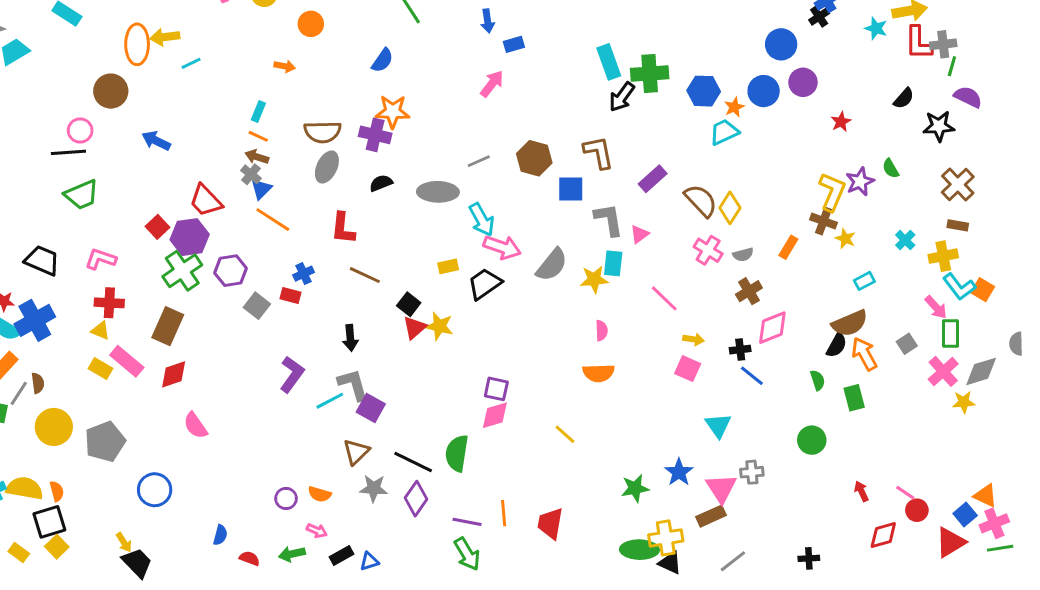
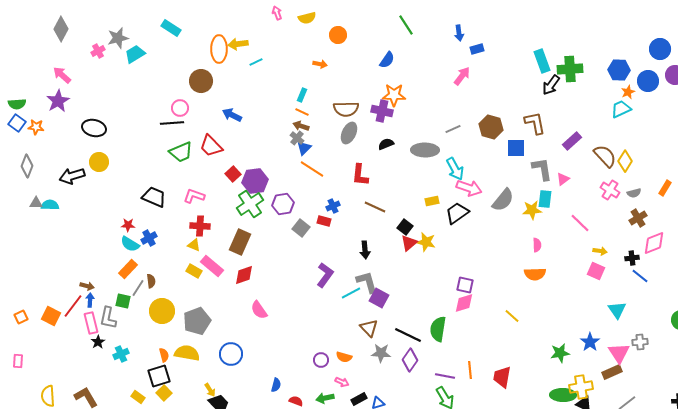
blue hexagon: (704, 91) -> (619, 70), moved
red trapezoid: (206, 201) -> (211, 146), moved
blue cross: (35, 320) -> (149, 238), size x0.6
brown triangle: (356, 452) -> (369, 328), turned -30
yellow semicircle: (25, 488) -> (187, 353), moved

